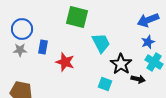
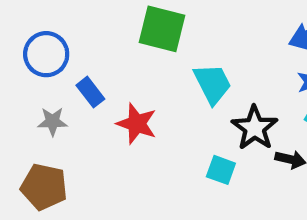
blue rectangle: (43, 47) -> (90, 92), turned -48
gray star: (20, 50) -> (52, 122), moved

